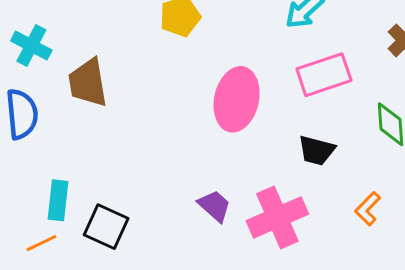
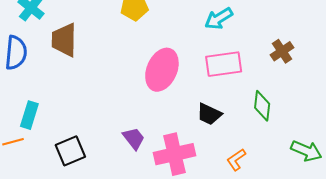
black square: (106, 227) -> (70, 151), moved, turned 32

